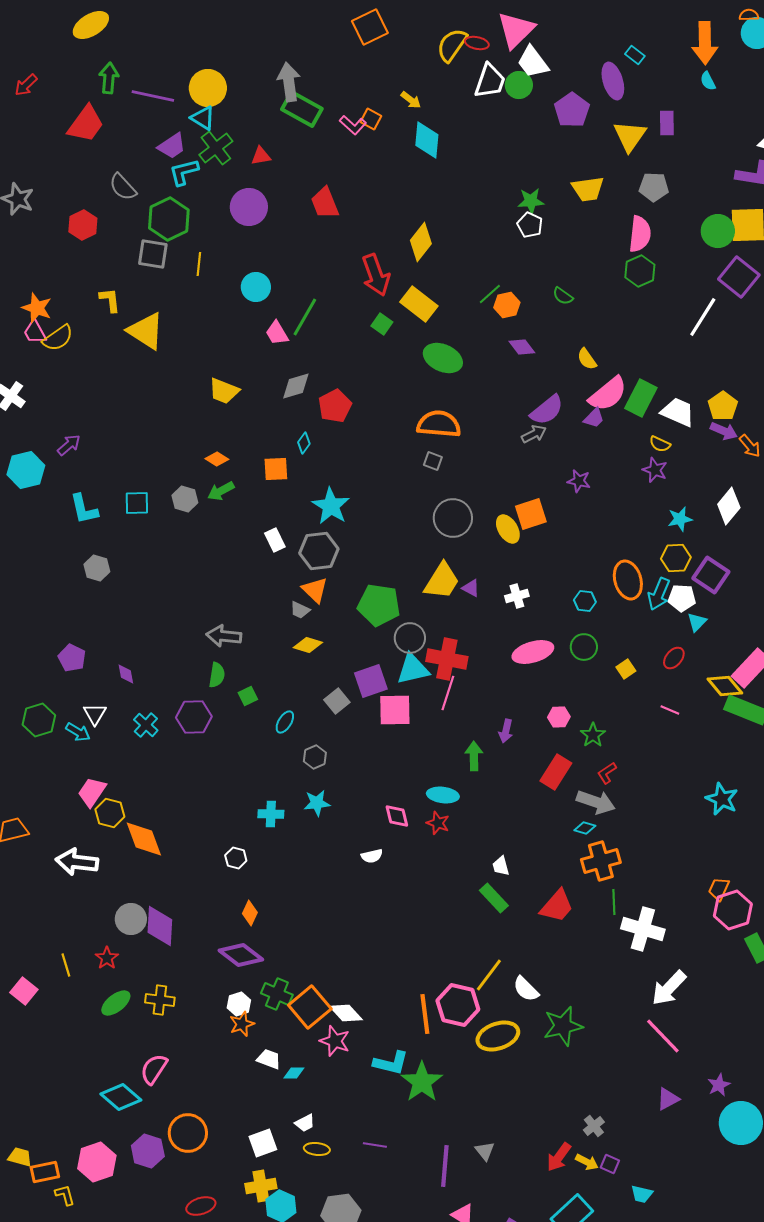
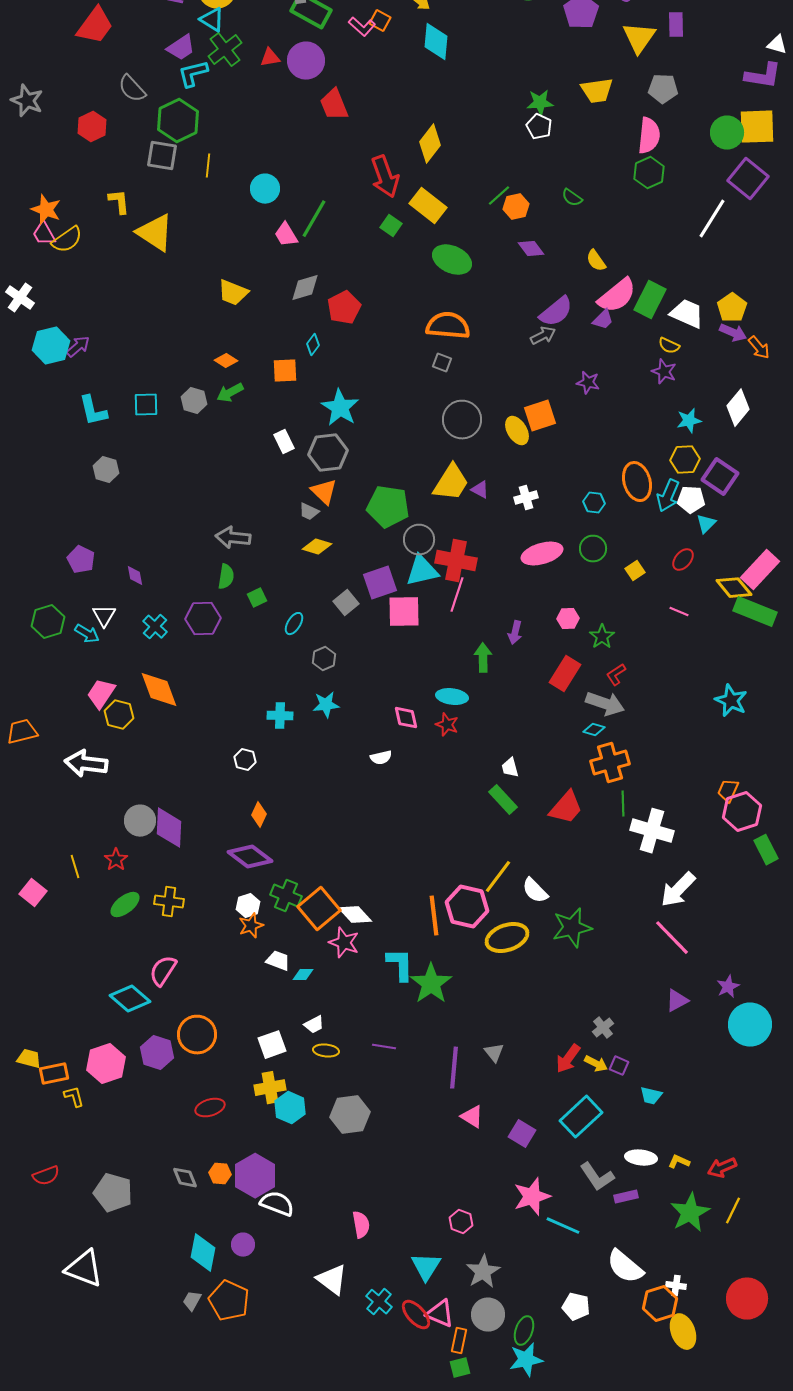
purple circle: (249, 207) -> (306, 61), moved
cyan hexagon: (26, 470) -> (51, 346), moved
orange diamond: (144, 839) -> (159, 690), moved
cyan L-shape: (391, 1063) -> (400, 965), turned -105

